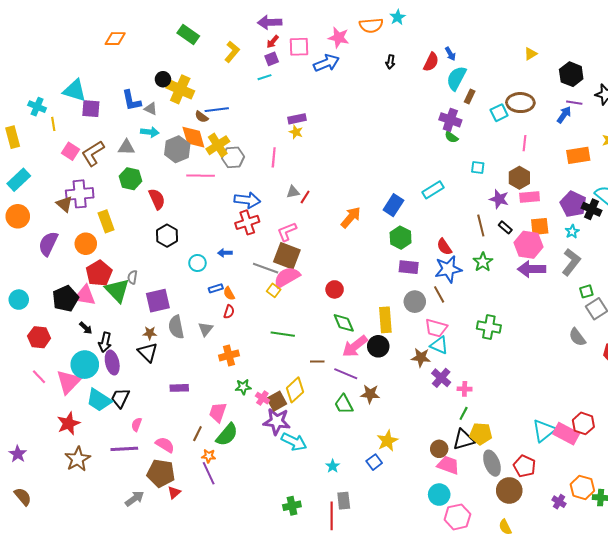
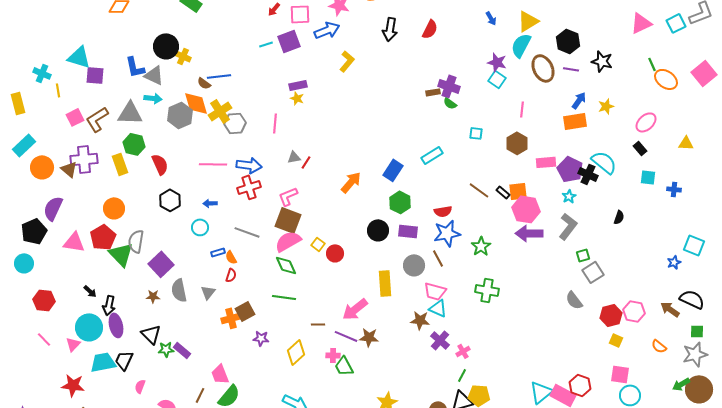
yellow L-shape: (232, 52) -> (347, 61), moved
blue arrow: (450, 54) -> (491, 18), moved
yellow triangle: (531, 54) -> (528, 21), size x1.6
purple square: (272, 59) -> (289, 41), moved, size x1.6
black arrow: (390, 62) -> (390, 29), size x1.6
cyan semicircle: (456, 78) -> (521, 45), moved
black circle: (163, 79) -> (166, 46), size x1.6
yellow cross: (180, 89) -> (183, 56), size x0.6
brown rectangle: (470, 96) -> (433, 92), moved, turned 56
brown ellipse: (520, 103) -> (543, 68), moved, turned 64
gray triangle: (151, 109) -> (154, 75), size x1.5
cyan square: (499, 113) -> (497, 79), turned -30
blue arrow: (564, 115) -> (579, 100), moved
gray triangle: (126, 147) -> (130, 113), size x1.5
pink square: (71, 151) -> (75, 117), turned 30
pink line: (201, 176) -> (213, 164), moved
pink rectangle: (530, 197) -> (546, 162), moved
purple star: (499, 199) -> (497, 62), moved
orange circle: (18, 216) -> (42, 167), moved
yellow rectangle: (106, 221) -> (120, 164), moved
brown line: (481, 225) -> (479, 190), turned -40
orange square: (540, 226) -> (518, 191), moved
orange circle: (86, 244) -> (114, 208), moved
red semicircle: (444, 247) -> (443, 211), turned -66
blue arrow: (225, 253) -> (210, 203), moved
green star: (483, 262) -> (481, 246), moved
gray line: (266, 268) -> (247, 232), moved
gray semicircle: (132, 277) -> (136, 241), size x1.6
yellow square: (274, 290) -> (318, 244), moved
pink triangle: (85, 296) -> (74, 242), moved
black pentagon: (65, 299) -> (34, 231), moved
purple square: (158, 301) -> (161, 264), turned -30
green diamond: (344, 323) -> (286, 265), moved
black circle: (378, 346) -> (378, 230), moved
black triangle: (148, 352) -> (151, 334), moved
pink triangle: (69, 382) -> (73, 344), size x0.6
green star: (243, 387) -> (166, 349), moved
purple rectangle: (179, 388) -> (182, 350), turned 42
pink cross: (465, 389) -> (463, 351), turned -32
brown star: (370, 394) -> (369, 337), moved
pink cross: (262, 398) -> (333, 355), moved, turned -32
cyan trapezoid: (99, 400) -> (103, 362), turned 136
brown square: (277, 401) -> (245, 311), moved
pink trapezoid: (218, 412) -> (220, 374), turned -40
purple star: (277, 421) -> (261, 338), moved, size x0.6
red star: (69, 423) -> (73, 385), turned 30

